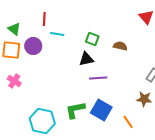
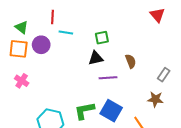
green square: (92, 39) -> (102, 38), turned -32
brown semicircle: (120, 46) -> (131, 61), moved, turned 56

